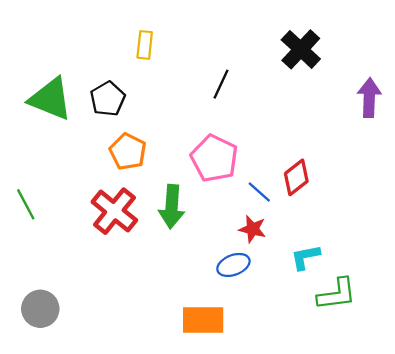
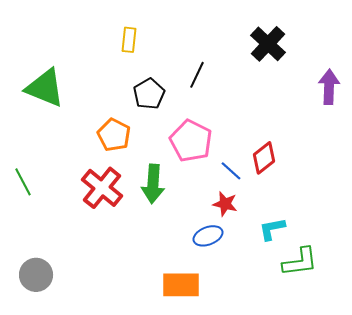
black pentagon: (108, 99) -> (149, 94), moved

